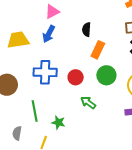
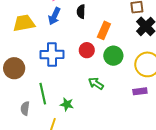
black semicircle: (86, 29) -> (81, 12), moved
red circle: (76, 77) -> (87, 50), moved
gray semicircle: (17, 133) -> (25, 108), moved

